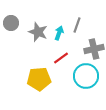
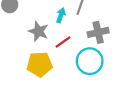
gray star: (38, 32) -> (38, 31), moved

